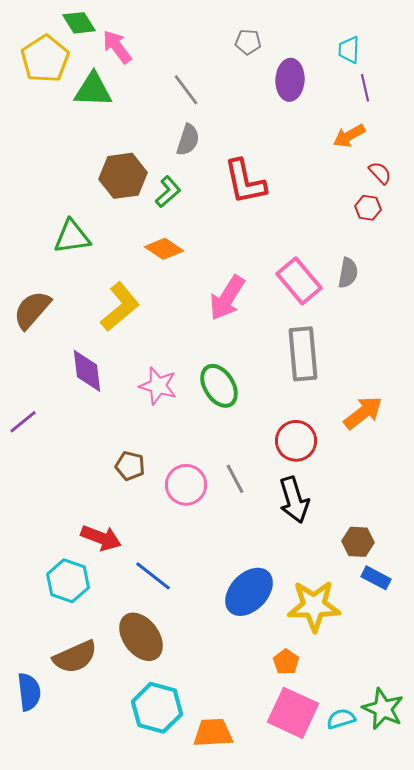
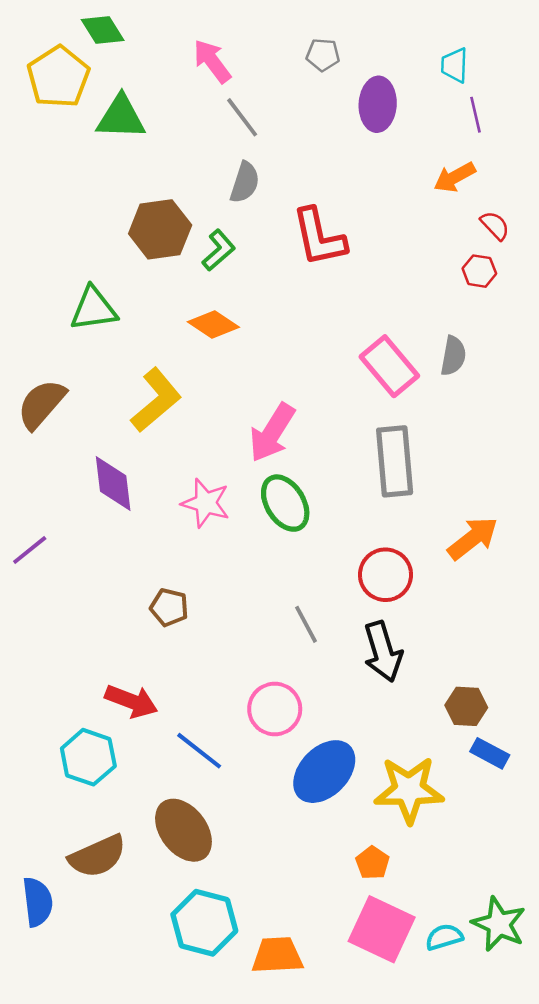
pink arrow: (117, 47) -> (212, 61), moved
pink arrow: (227, 298) -> (272, 433), moved
pink circle: (186, 485) -> (275, 709), moved

